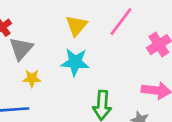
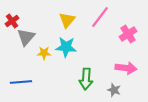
yellow star: (32, 78) -> (44, 53), moved

